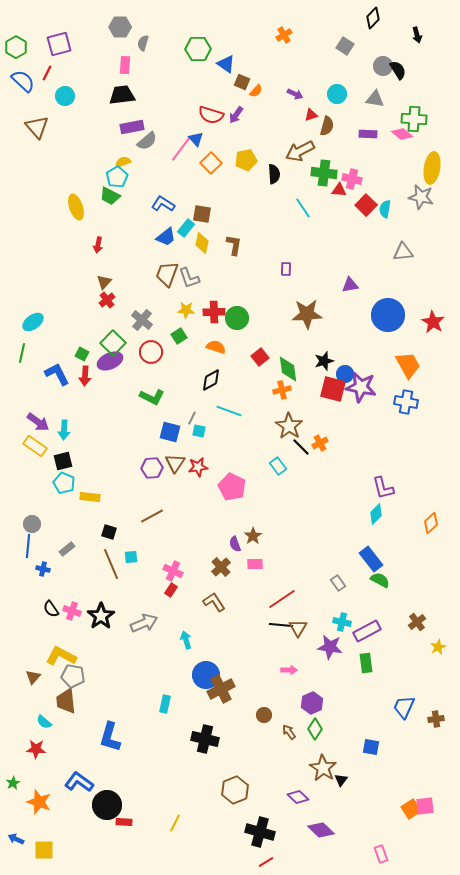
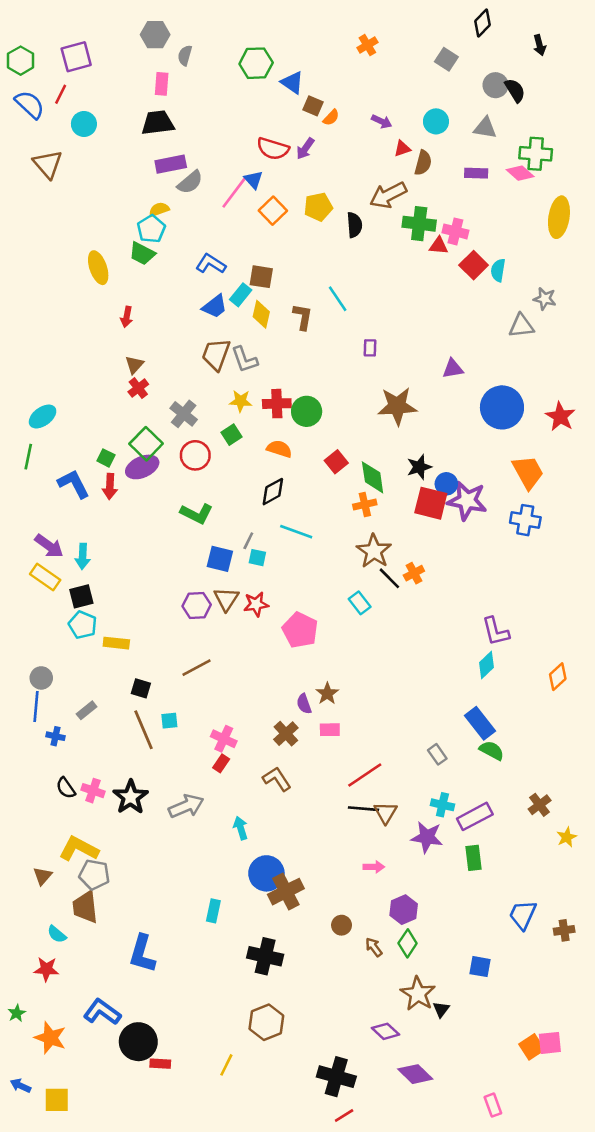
gray star: (421, 197) -> (545, 299), moved, size x0.7
cyan line: (303, 208) -> (338, 299), moved
brown hexagon: (235, 790) -> (266, 1022), moved

